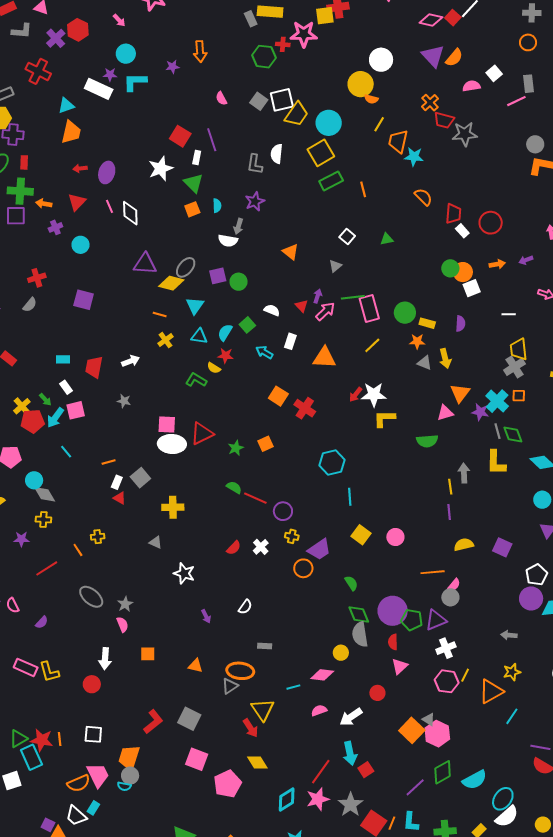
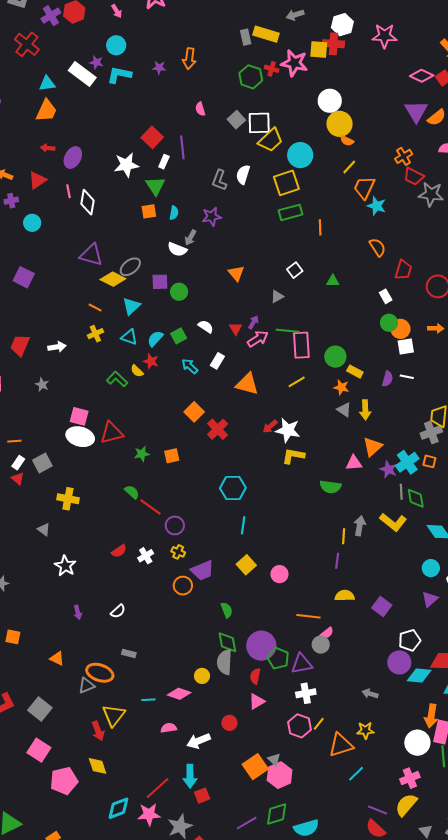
white circle: (381, 60) -> (330, 101), moved
white rectangle: (462, 231) -> (386, 296), moved
white line: (509, 314) -> (407, 377), moved
yellow L-shape: (496, 463) -> (393, 522), turned -64

